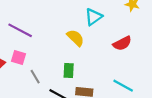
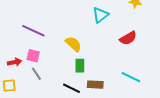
yellow semicircle: (76, 38) -> (73, 44), moved
gray line: (35, 77) -> (36, 74), moved

